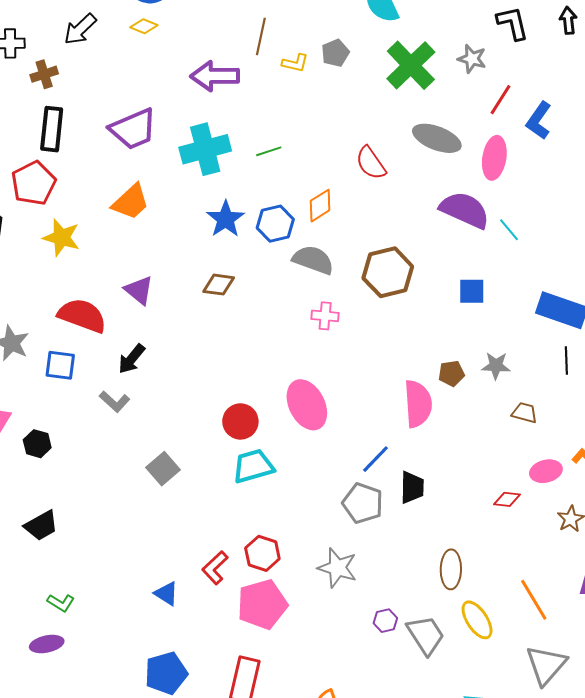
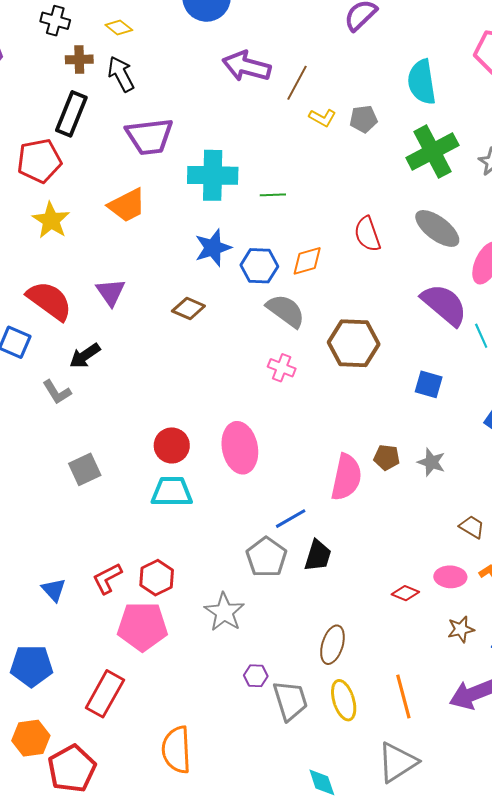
yellow diamond: (144, 26) -> (119, 28), moved
black arrow: (80, 29) -> (121, 74), moved, turned 90
purple arrow: (215, 76) -> (246, 66), moved
brown trapezoid: (525, 413) -> (472, 527), moved

